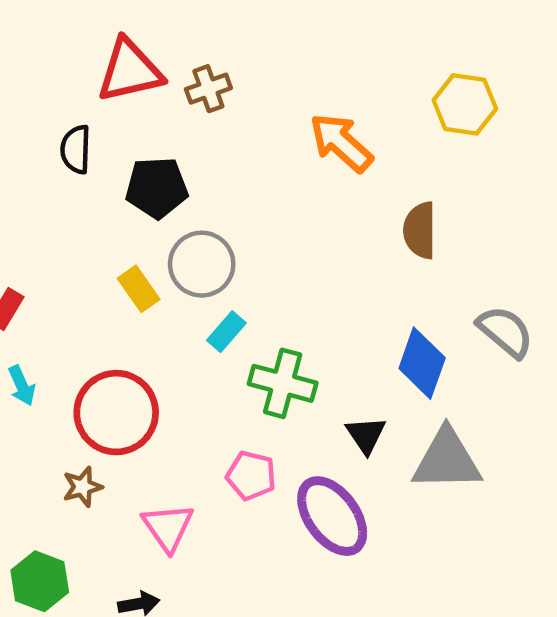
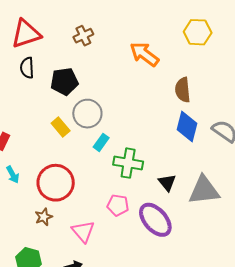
red triangle: (130, 71) -> (26, 34), moved
blue diamond: (422, 363) -> (187, 127), moved

